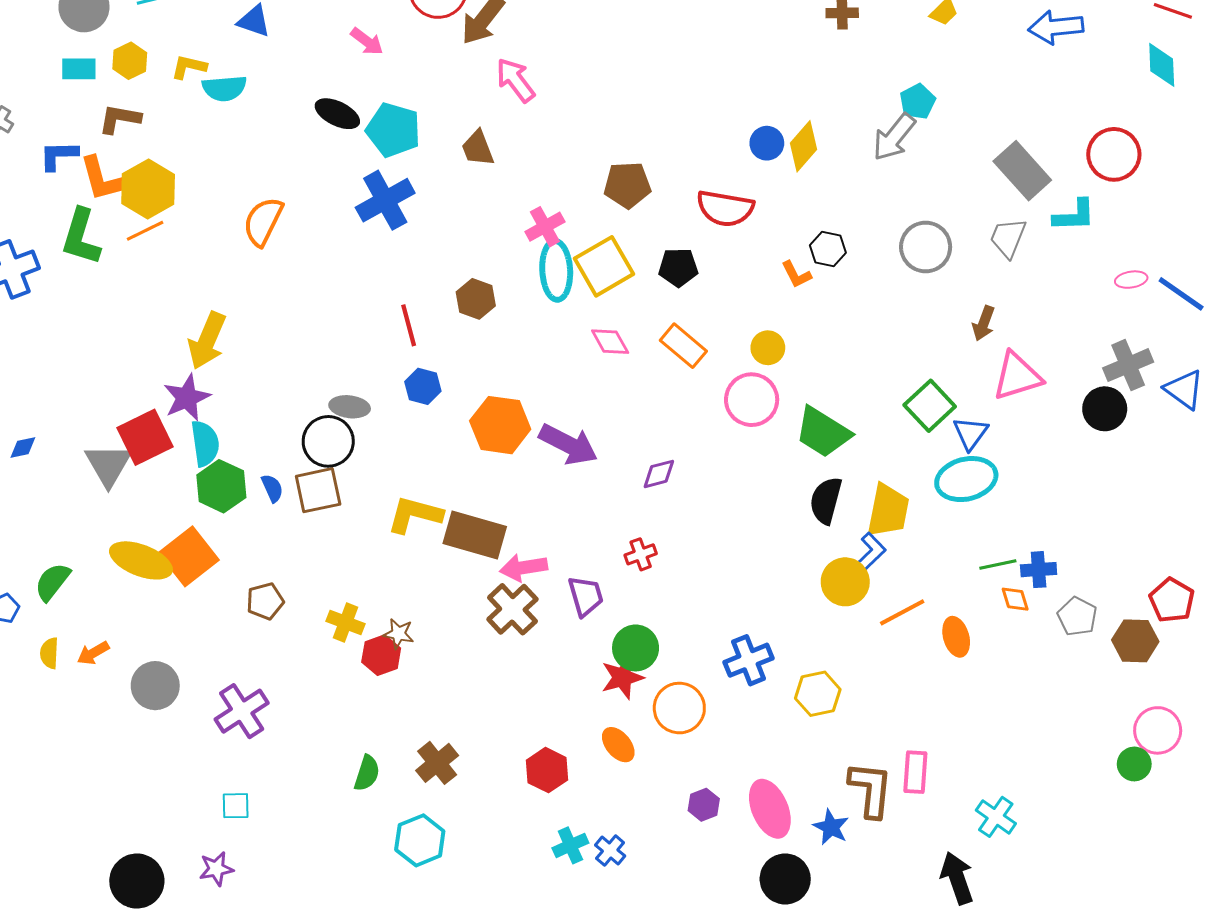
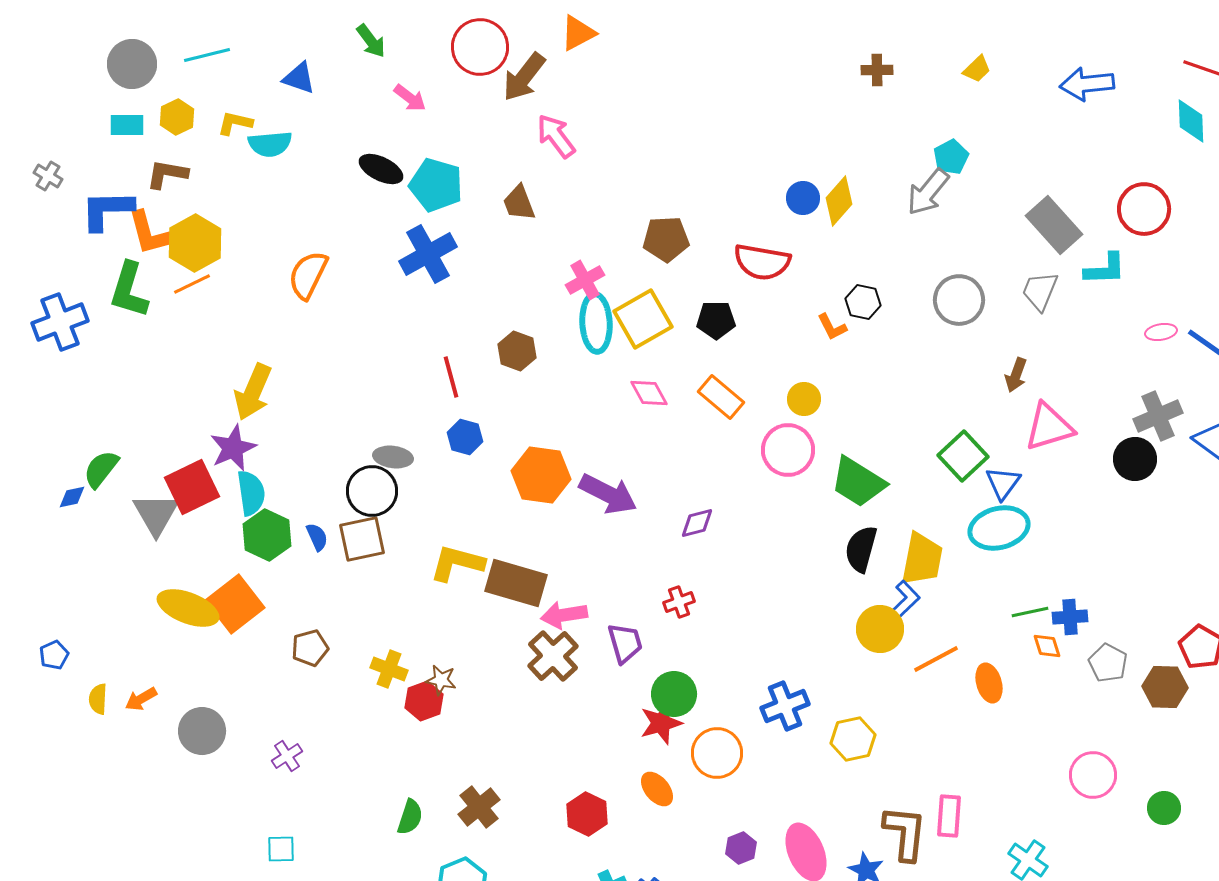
blue L-shape: (59, 155) -> (107, 210), size x1.4
green semicircle: (52, 582) -> (101, 469), moved
purple cross: (242, 711) -> (287, 756), size x0.6
pink circle: (1158, 730) -> (1093, 775), moved

